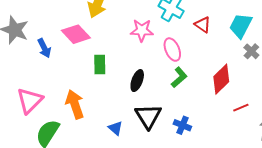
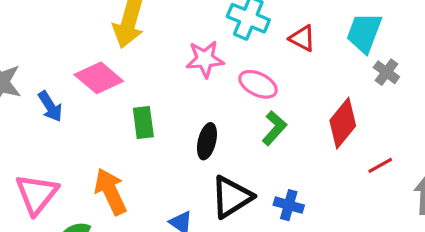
pink ellipse: (172, 50) -> (258, 84), turned -35
black triangle: (148, 116) -> (232, 197), turned 36

